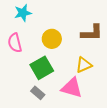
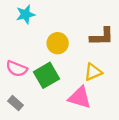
pink semicircle: (15, 43) -> (17, 69), moved, turned -54
gray rectangle: (38, 93) -> (16, 103), moved

